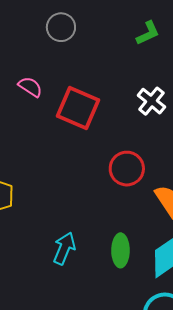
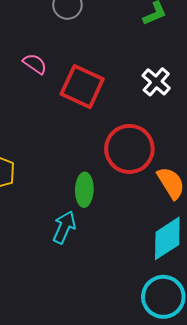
red circle: (127, 169) -> (129, 149), size x1.4
green ellipse: (120, 250) -> (84, 190), moved

